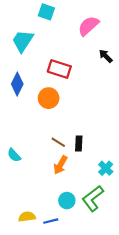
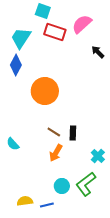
red rectangle: (59, 69) -> (55, 32), moved
blue diamond: (17, 84) -> (16, 65), moved
orange circle: (49, 98) -> (45, 91), size x1.4

